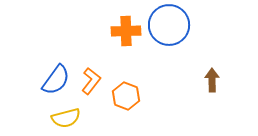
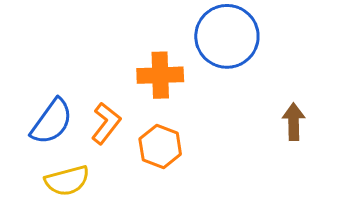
orange cross: (126, 31) -> (160, 75), moved

